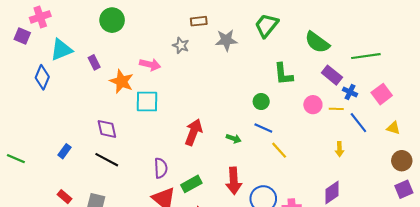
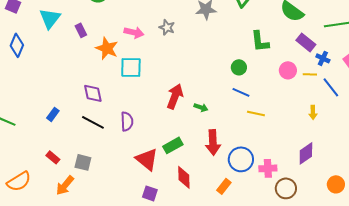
gray star: (181, 45) -> (167, 27), moved
cyan triangle: (61, 50) -> (50, 18), turned -30
blue diamond: (42, 77) -> (17, 45), moved
green arrow: (234, 139) -> (201, 107), moved
yellow line: (279, 150) -> (256, 113), turned -36
purple semicircle: (161, 168) -> (127, 121), moved

